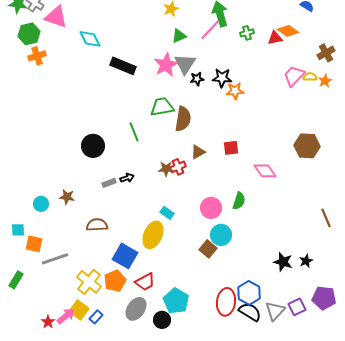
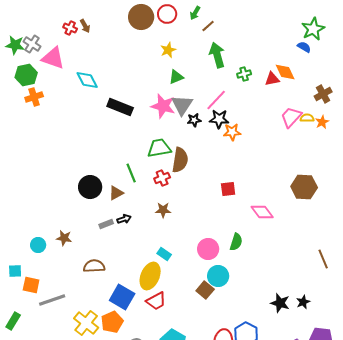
pink line: (210, 30) -> (216, 100), moved
orange diamond: (288, 31) -> (285, 72), turned 30
pink star: (166, 65) -> (163, 106), turned -30
brown triangle: (198, 152) -> (116, 193), moved
red cross: (178, 167) -> (162, 178), moved
red trapezoid: (145, 282) -> (156, 301), moved

